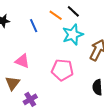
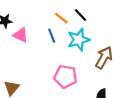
blue line: (34, 26) -> (52, 36), moved
pink triangle: (22, 61) -> (21, 35), moved

